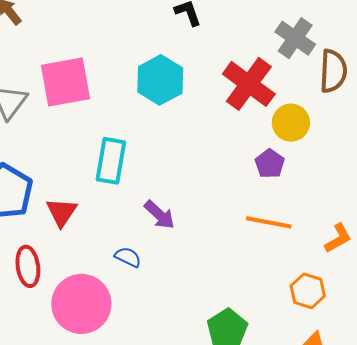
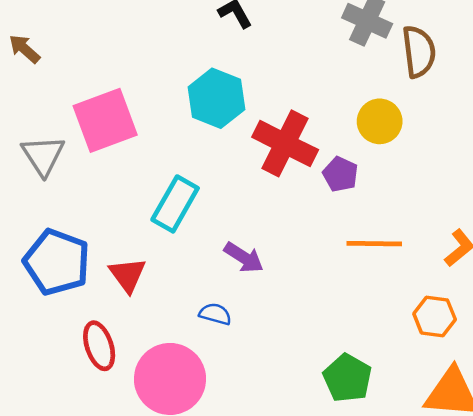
red cross: (249, 84) -> (285, 143), moved
cyan rectangle: (111, 161) -> (175, 204), turned 30
purple pentagon: (270, 164) -> (340, 174), moved

